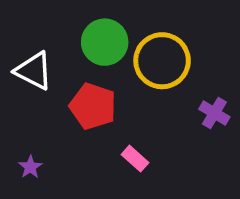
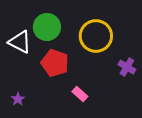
green circle: (105, 42) -> (47, 27), moved

